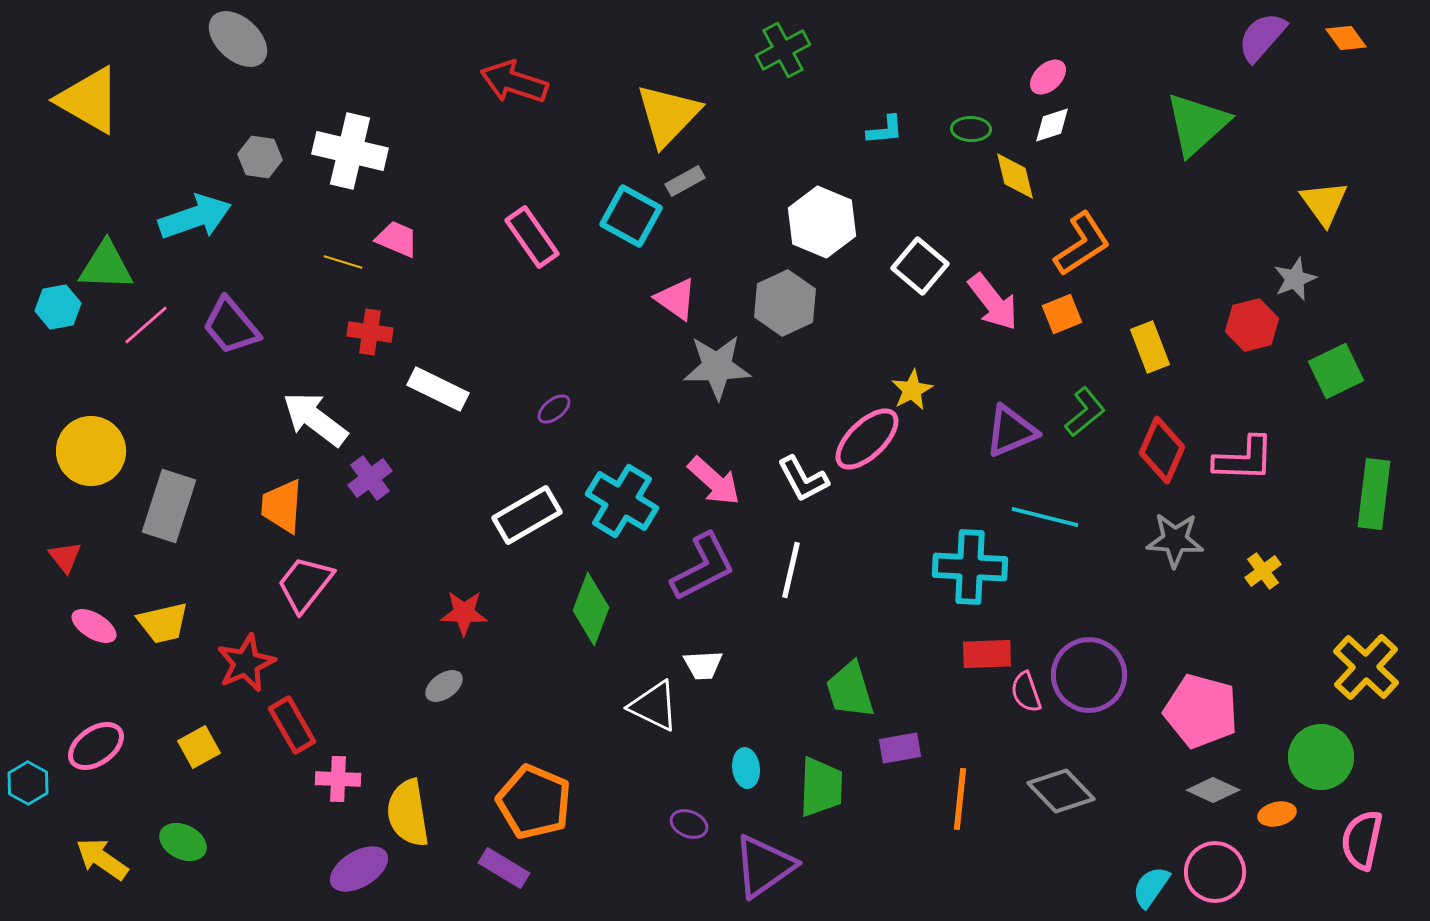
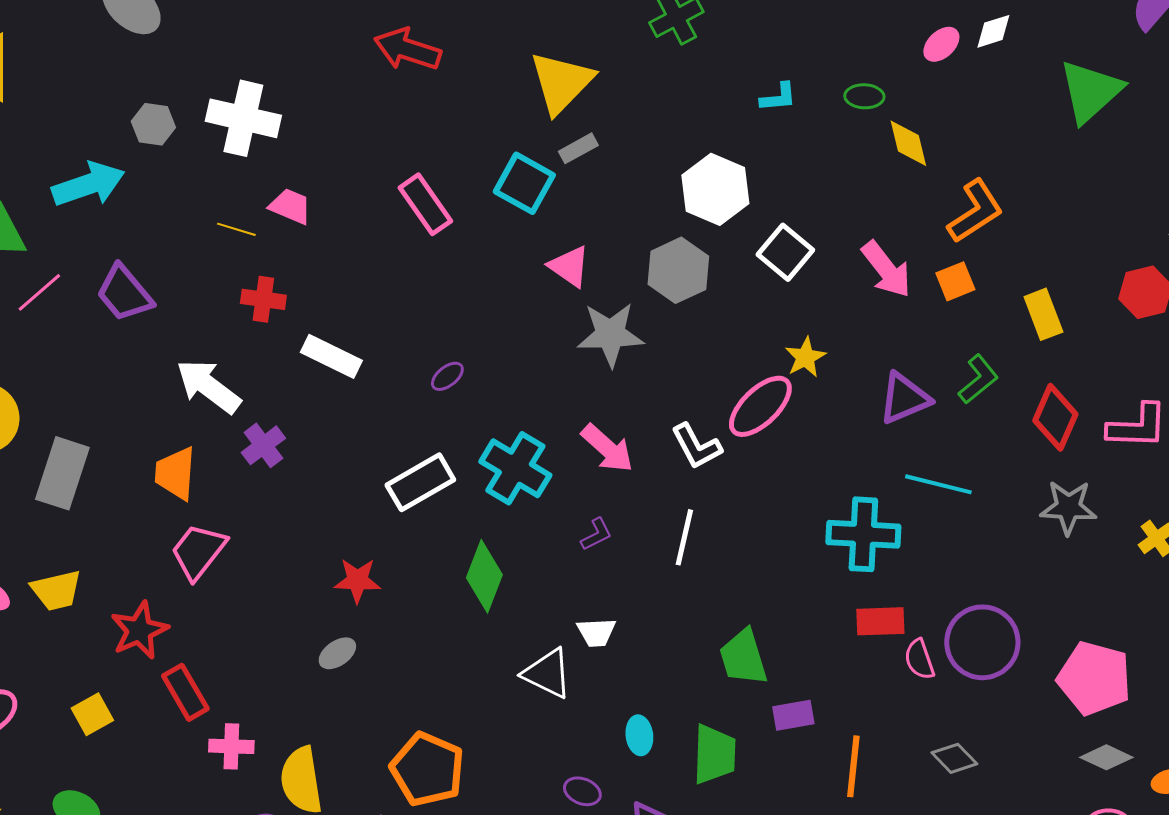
white diamond: (1052, 125) -> (993, 31), moved
white square: (920, 266) -> (785, 252), moved
purple L-shape: (703, 567) -> (596, 534), size x0.5
gray diamond: (1061, 791) -> (954, 758), size x0.7

